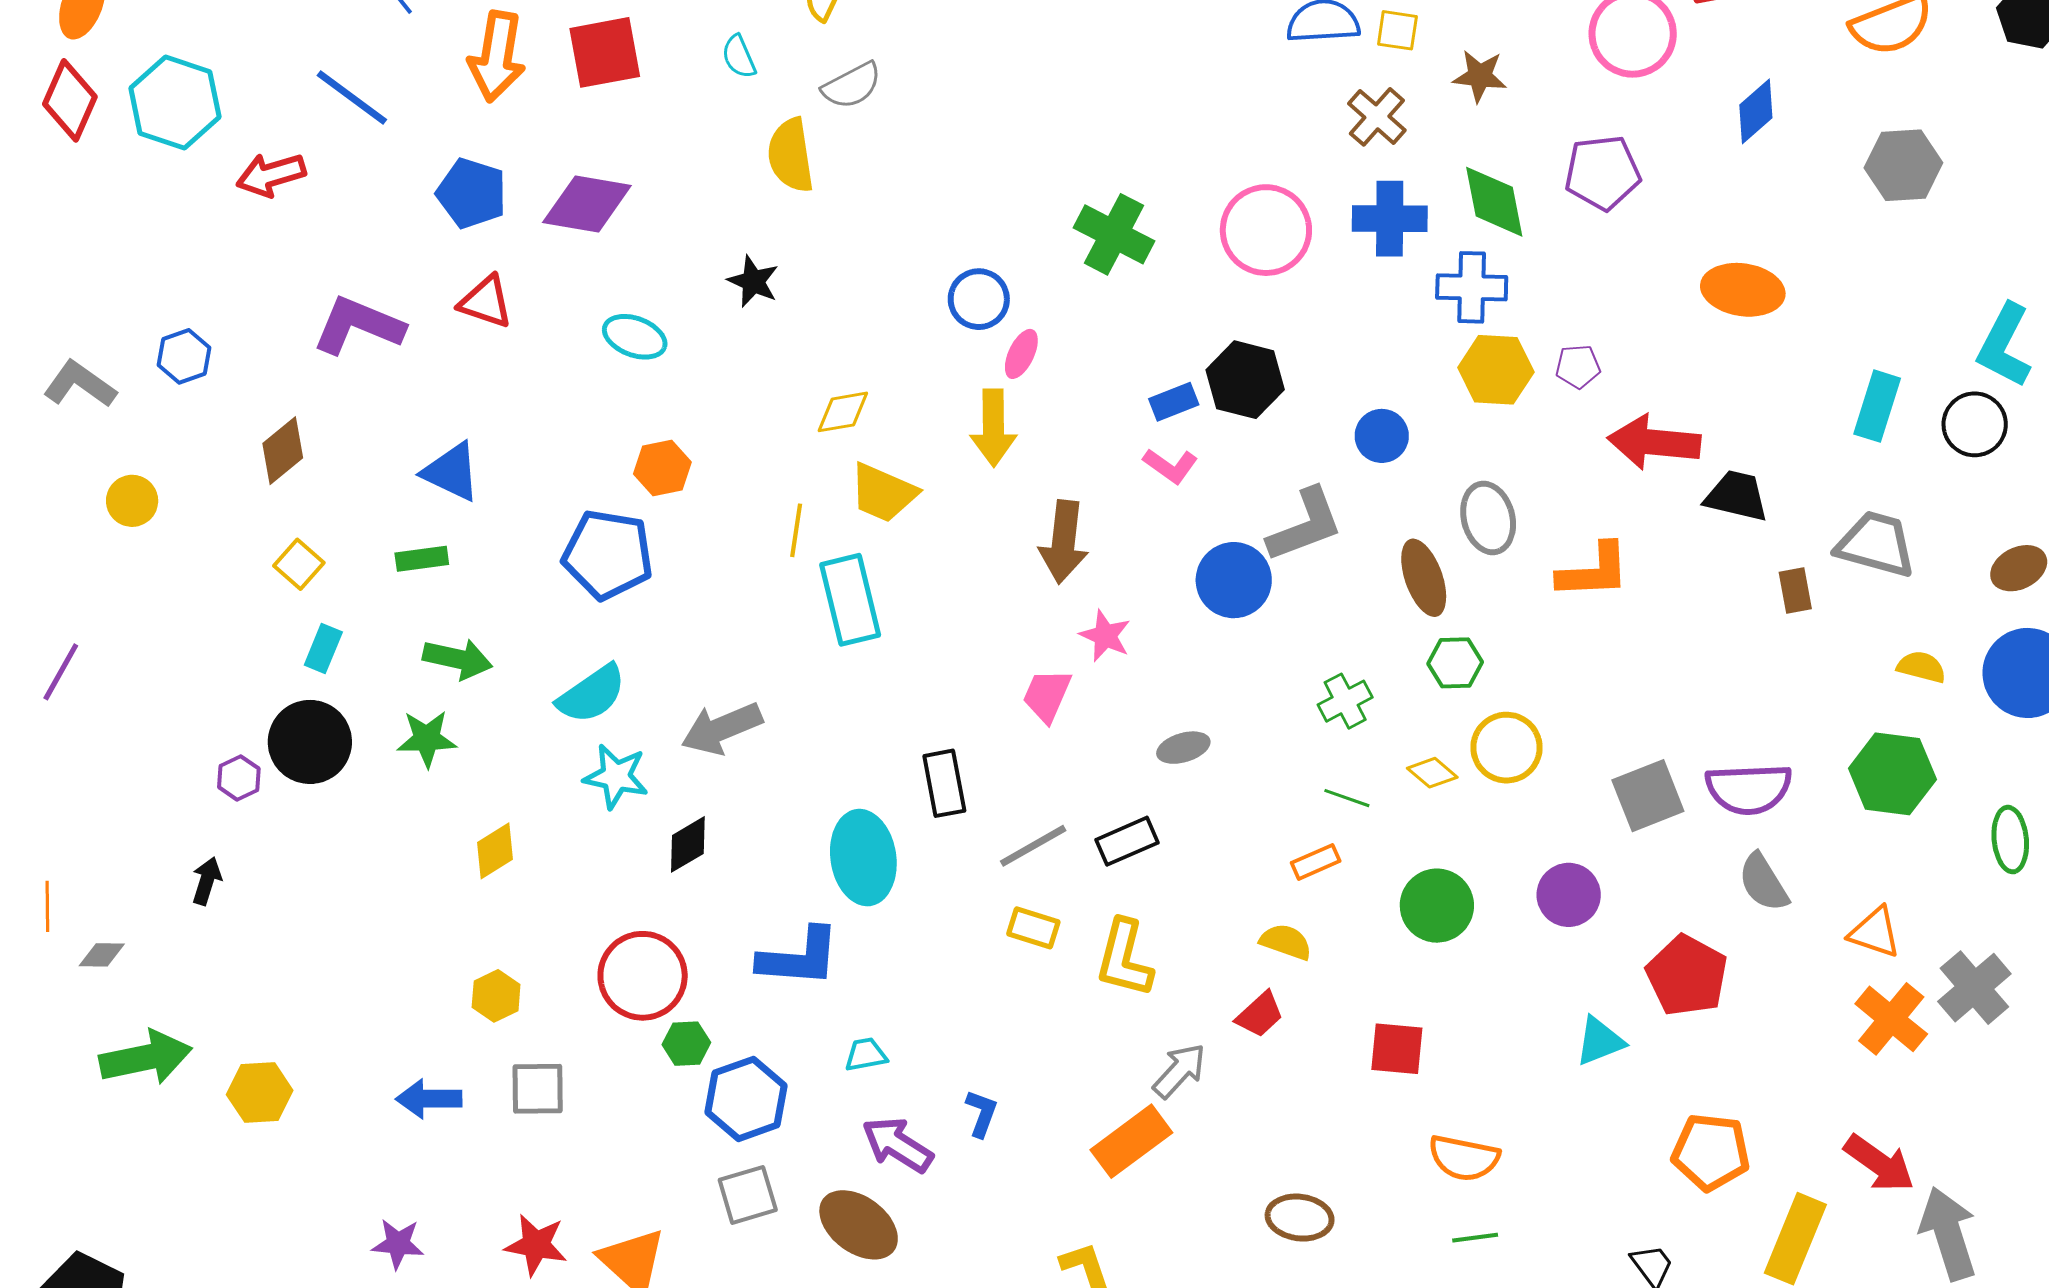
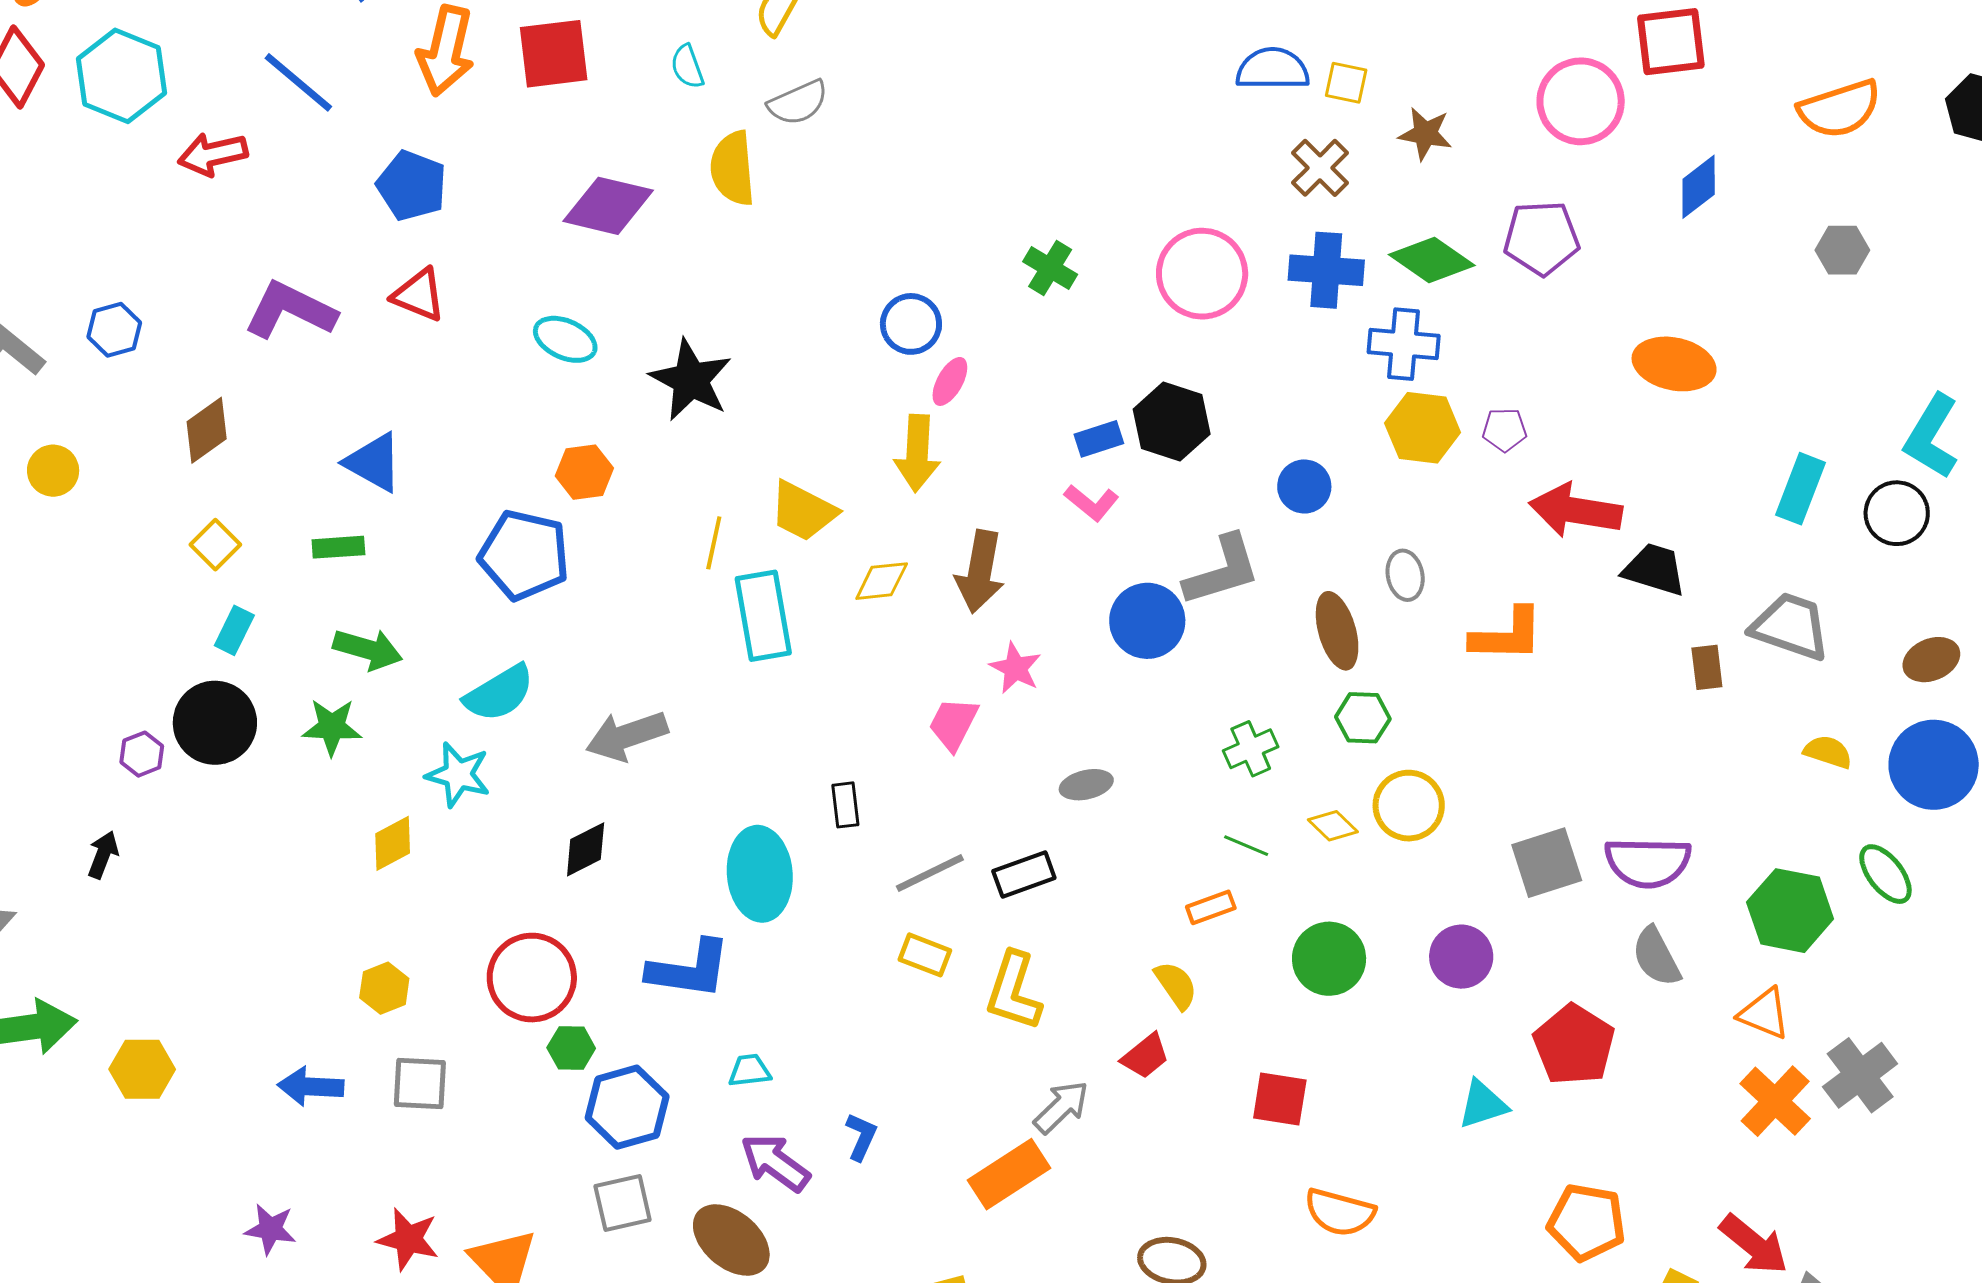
gray hexagon: (1903, 165) -> (1842, 250), size x0.7
green diamond: (1494, 202) -> (1432, 260), turned -48
purple diamond: (587, 204) -> (608, 206), moved
green cross: (1114, 234) -> (1050, 268), size x0.7
black star: (753, 281) -> (691, 380), moved, size x1.6
yellow diamond: (843, 412) -> (882, 581), moved
gray ellipse: (1488, 518) -> (1405, 575), size x0.7
green hexagon: (1892, 774) -> (1790, 911), moved
cyan star: (616, 776) -> (458, 775), moved
black rectangle: (944, 783) -> (845, 805), size x0.7
green ellipse: (2010, 840) -> (1885, 874), moved, turned -36
yellow semicircle: (1286, 942) -> (1176, 985), turned 32

